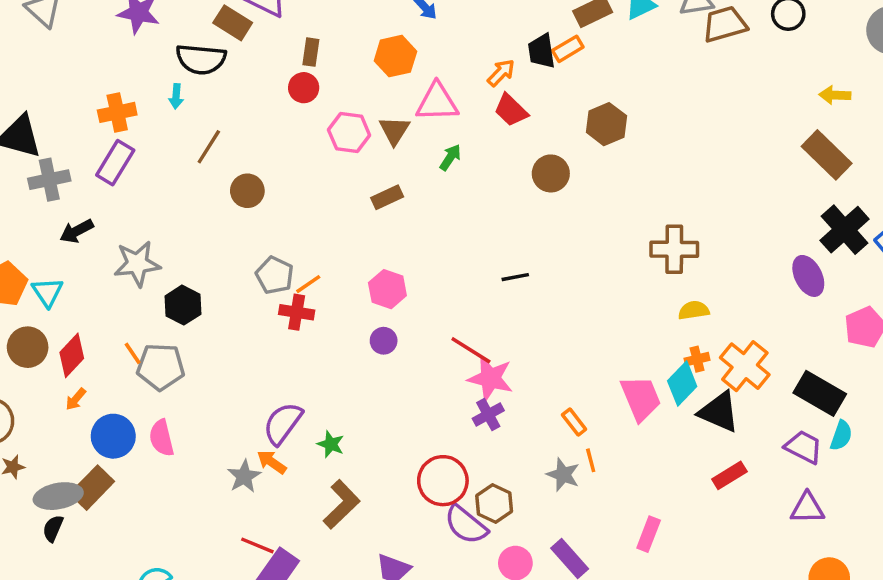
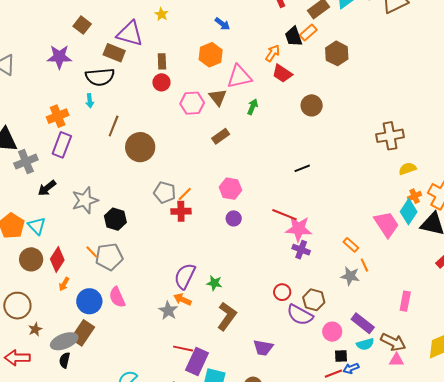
brown hexagon: (606, 124) -> (337, 53), moved
brown circle: (247, 191) -> (140, 147), size x1.5
purple cross: (488, 415) -> (301, 250), turned -30
red circle: (443, 481) -> (282, 292), size x0.6

